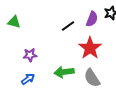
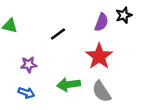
black line: (68, 26) -> (58, 34), moved
blue arrow: (28, 79) -> (26, 93), turned 56

